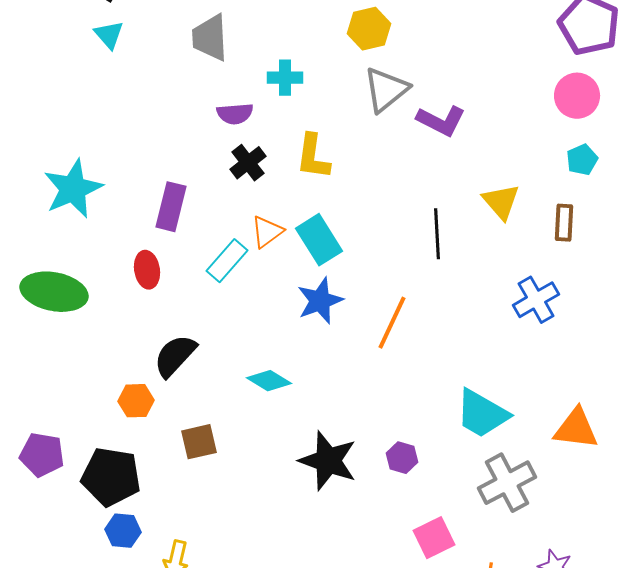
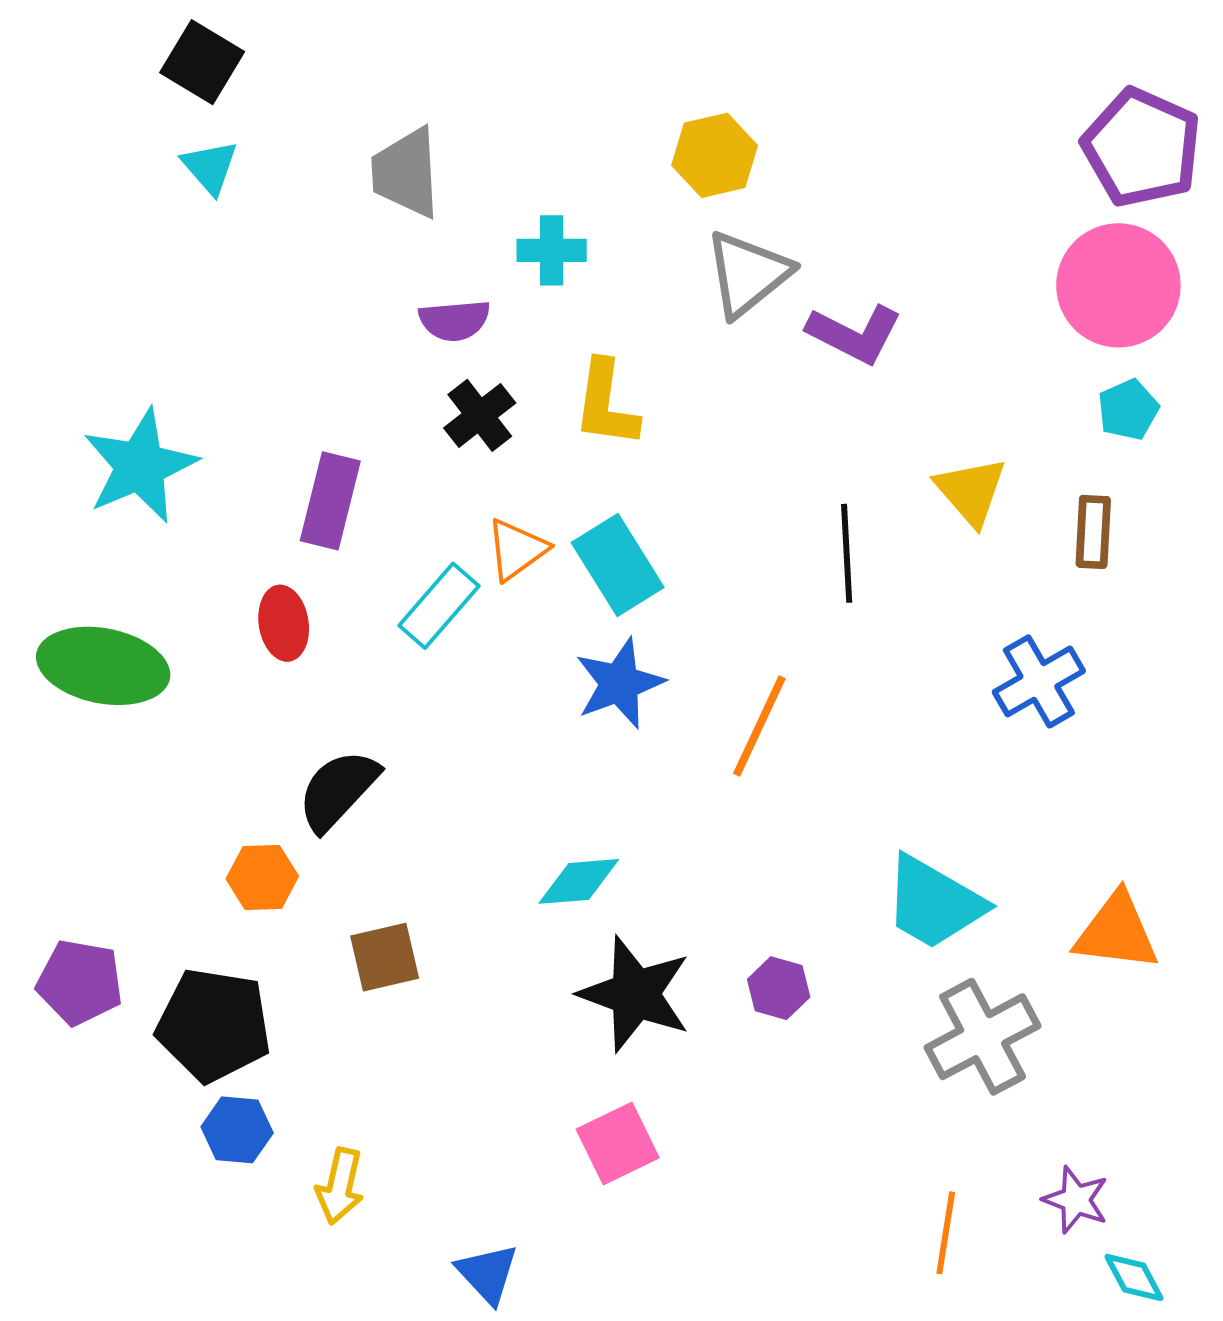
pink circle: (577, 96) -> (1118, 285), size x1.4
cyan diamond: (269, 381) -> (579, 881), moved, turned -36
pink square: (434, 538) -> (618, 1143), moved

